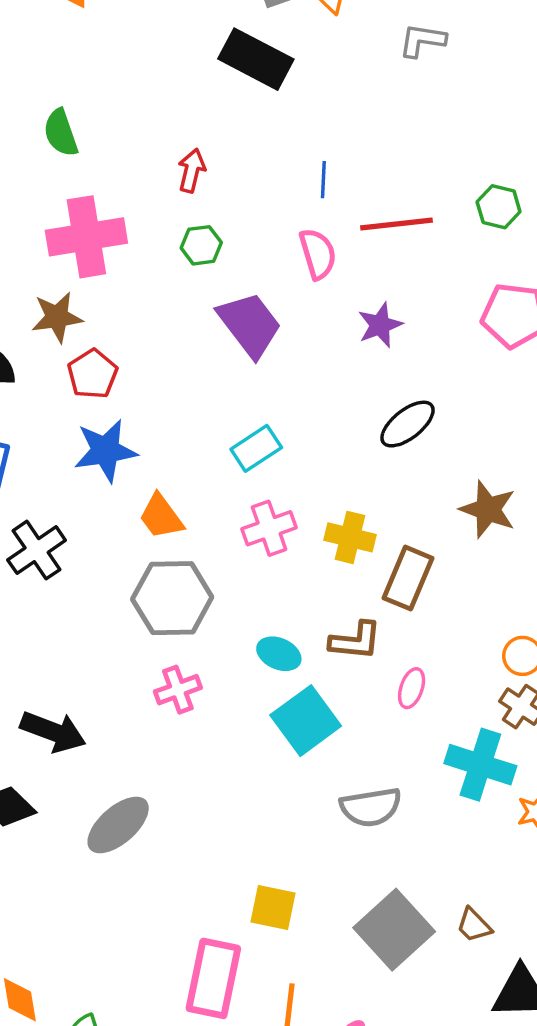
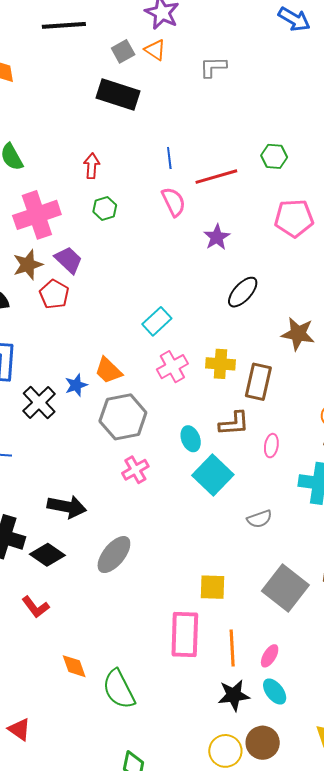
purple trapezoid: (250, 325) -> (69, 260), moved, size x0.7
blue star: (106, 451) -> (76, 385), moved, size x0.6
cyan ellipse: (279, 654) -> (191, 439), turned 55
gray semicircle: (371, 807) -> (259, 519), size x0.7

